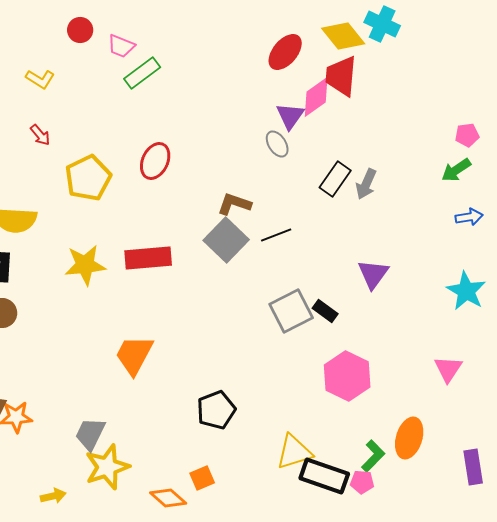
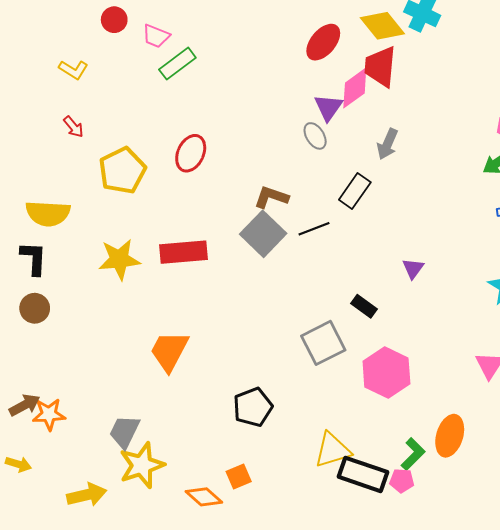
black rectangle: (335, 179) -> (355, 191), moved
gray arrow: (366, 184) -> (387, 144), moved
purple triangle: (373, 274) -> (413, 268), size x0.7
gray square: (291, 311) -> (323, 343), moved
yellow arrow: (53, 496) -> (87, 495), size x1.5

